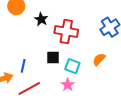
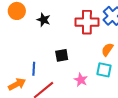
red cross: (66, 31) -> (87, 22), moved
cyan square: (72, 66) -> (104, 70), moved

